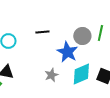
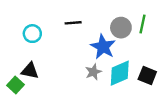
gray star: (51, 75) -> (93, 72), moved

